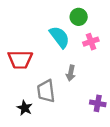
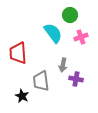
red trapezoid: (20, 60) -> (18, 53), turned 85
purple cross: (98, 103) -> (76, 79), moved

